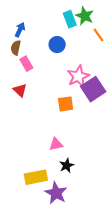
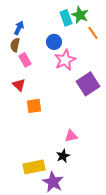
pink star: (78, 76) -> (65, 60), moved
orange square: (66, 104) -> (34, 106), moved
pink triangle: (56, 144) -> (71, 136), moved

